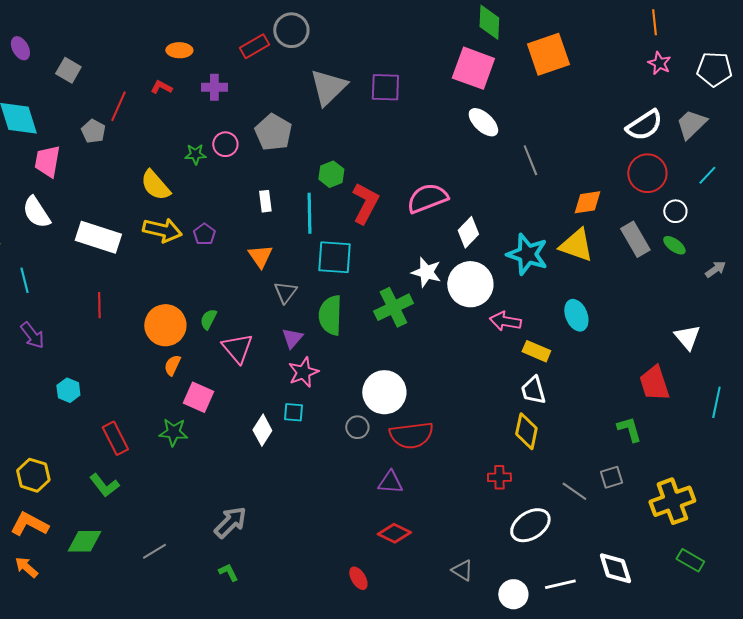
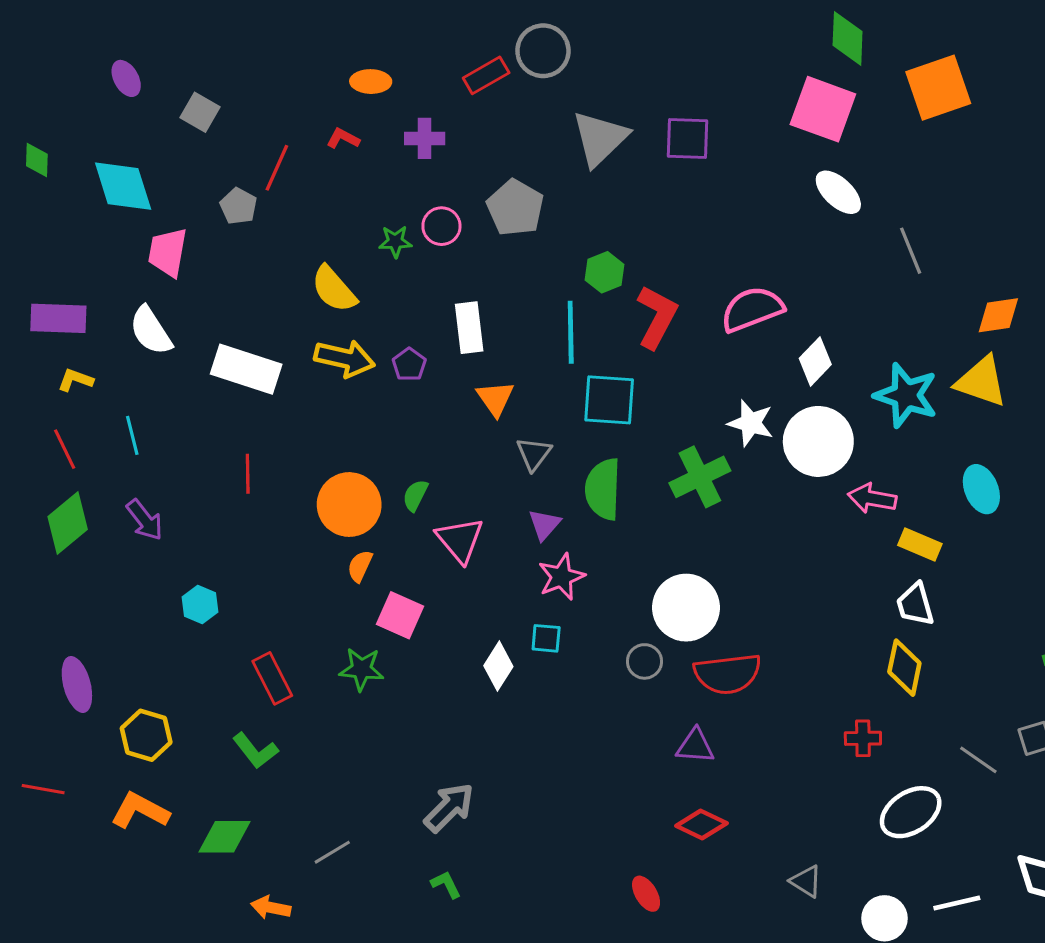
white rectangle: (265, 201) -> (469, 328), moved, size x1.5
orange arrow: (26, 567) -> (271, 908), moved, turned -30

